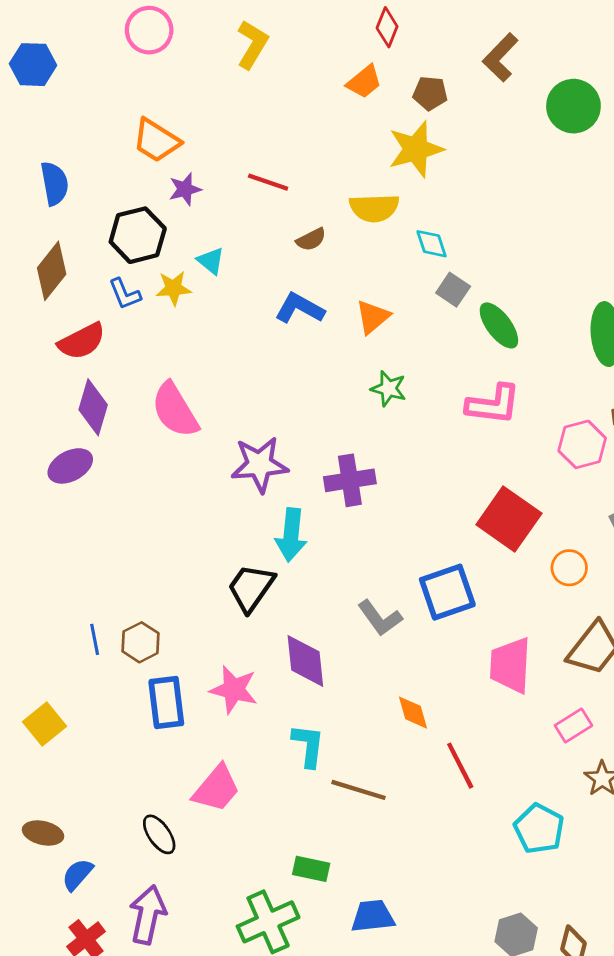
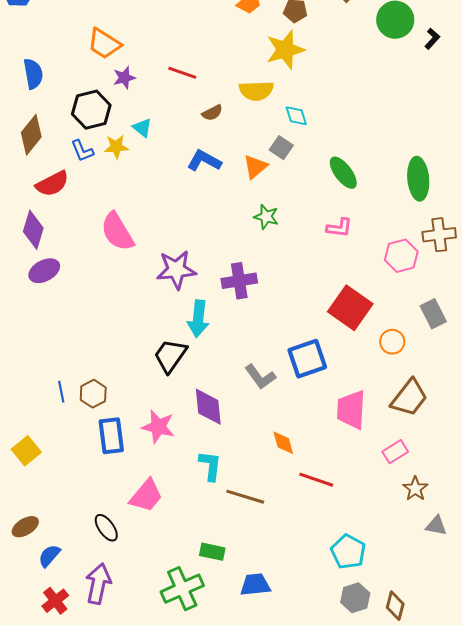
gray square: (453, 290) -> (281, 148), moved
pink L-shape: (493, 404) -> (339, 228), size x0.7
purple diamond: (93, 407) -> (33, 230), moved
red line: (460, 766) -> (316, 480), turned -44
cyan pentagon: (539, 829) -> (348, 552), moved
brown ellipse: (43, 833) -> (25, 527), turned -44

